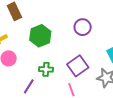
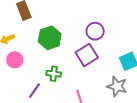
purple square: (78, 66) -> (87, 55), moved

